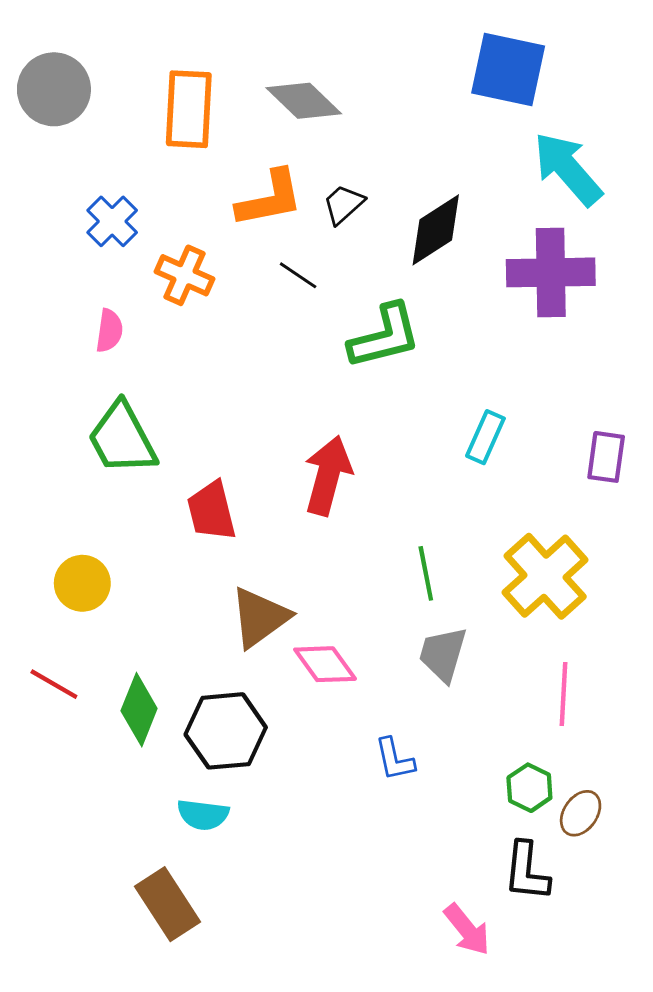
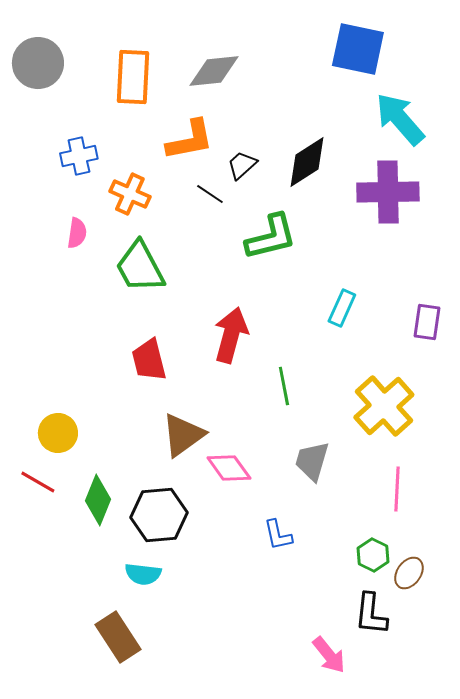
gray diamond: (304, 101) -> (214, 71), turned -50
black trapezoid: (343, 204) -> (242, 165), moved
blue cross: (112, 221) -> (79, 156), turned 33
green trapezoid: (122, 439) -> (140, 267), moved
green line: (426, 573) -> (284, 386), moved
yellow circle: (82, 583) -> (58, 433), moved

